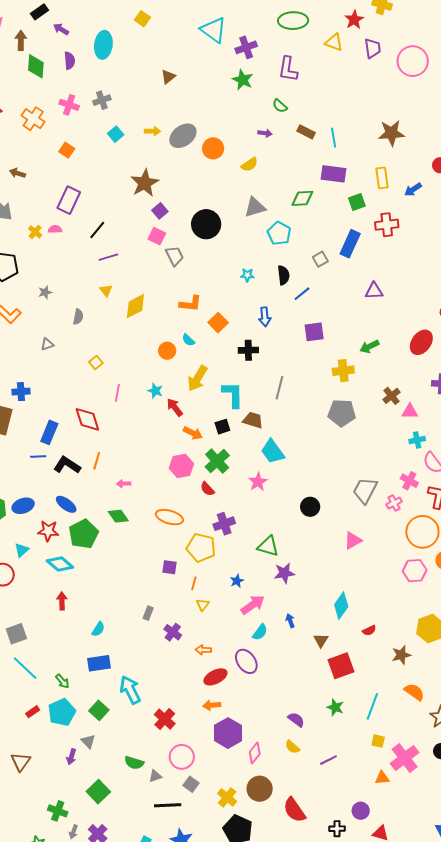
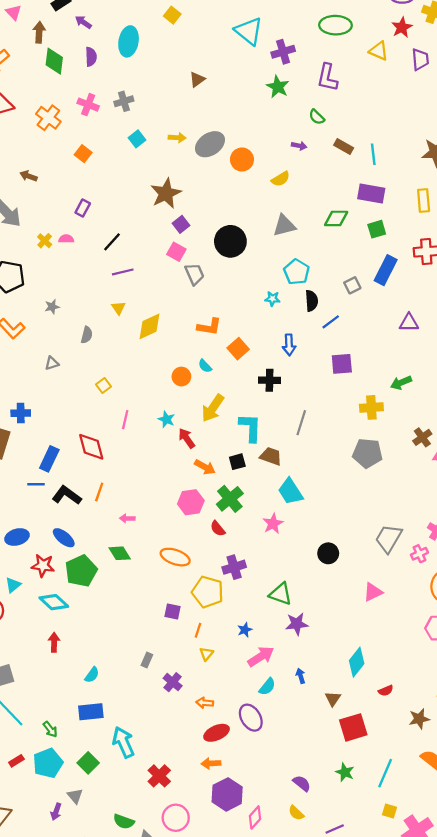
purple rectangle: (69, 200) -> (83, 208), size x0.6
green square: (357, 202) -> (377, 229), moved
cyan pentagon: (279, 233) -> (297, 272), moved

